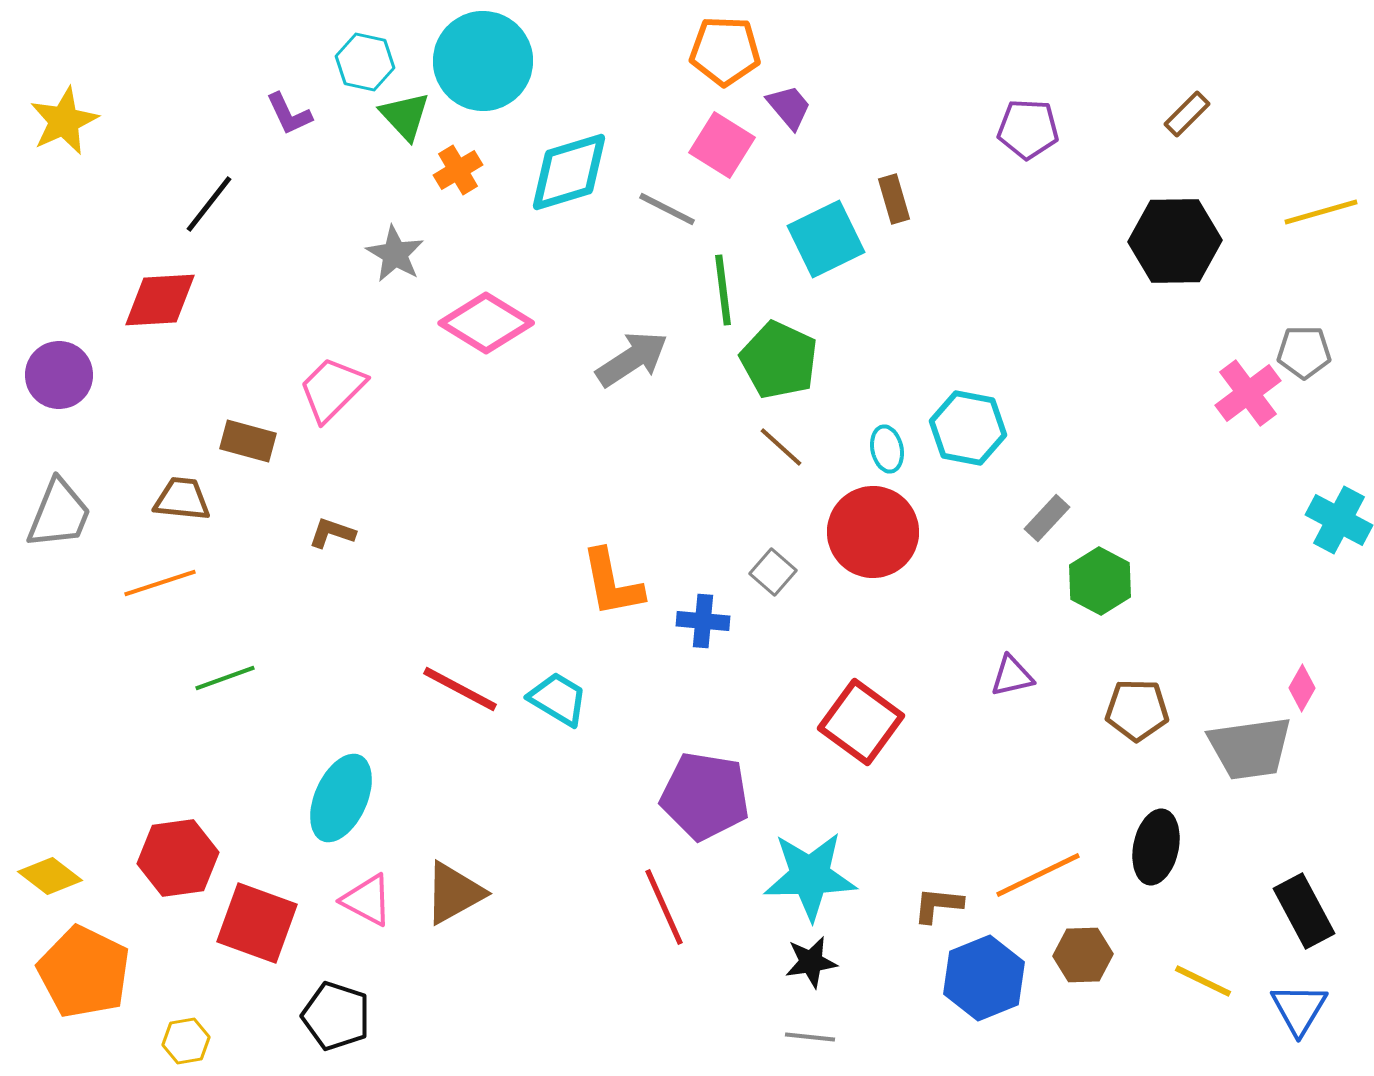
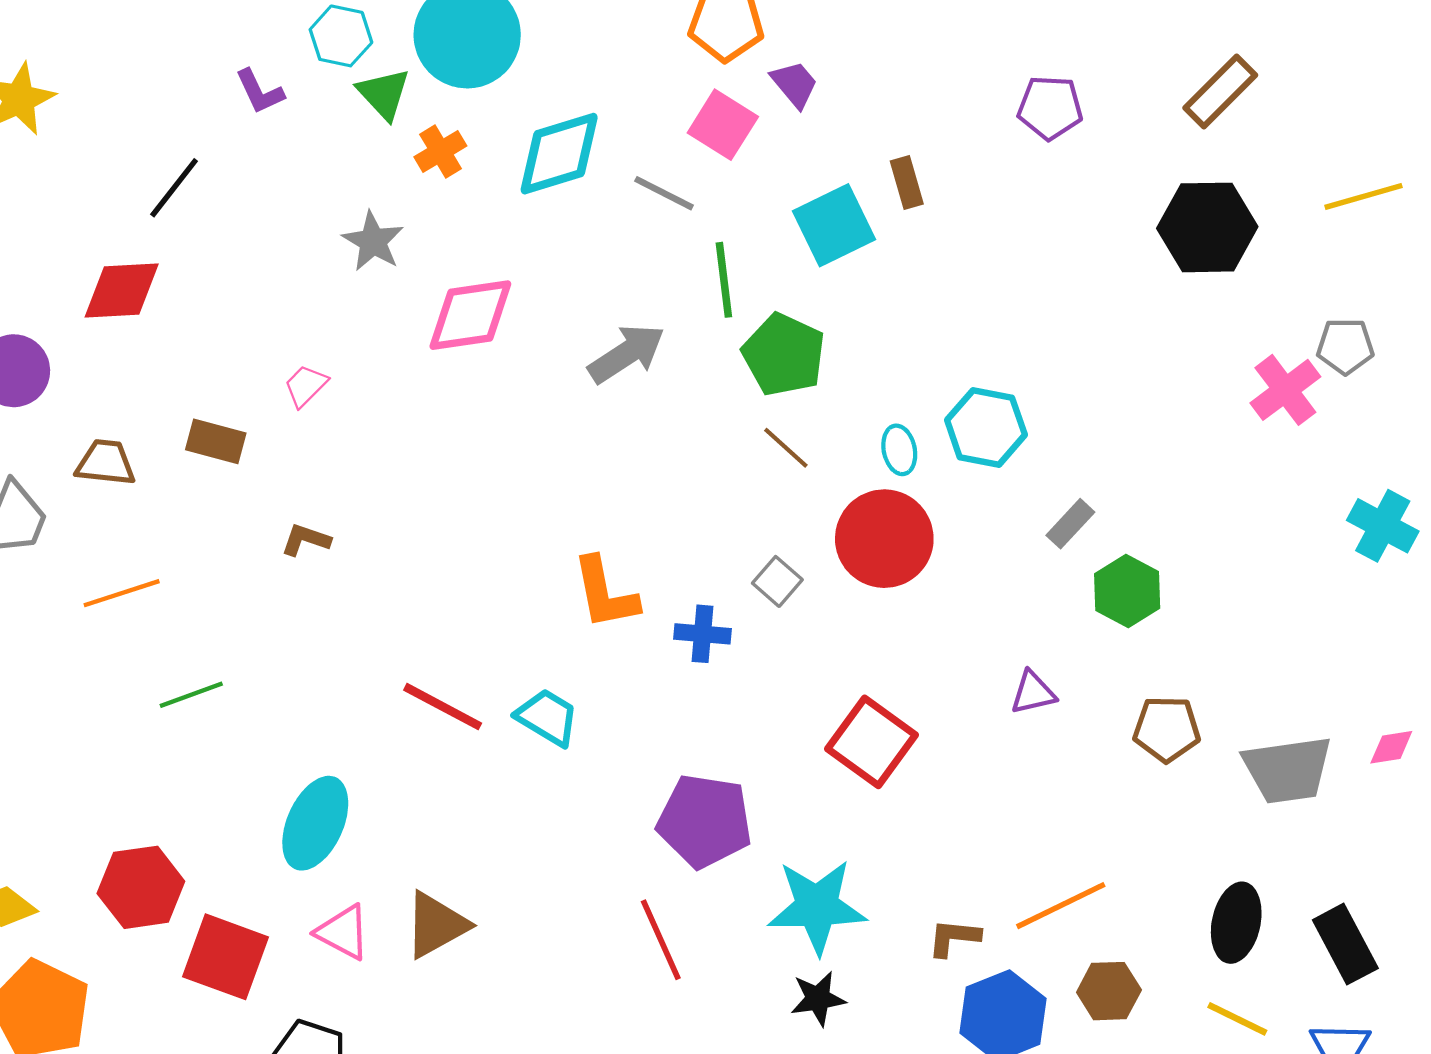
brown rectangle: (1187, 114) -> (1220, 92), size x1.5
pink diamond: (486, 323) -> (470, 315), turned -40
pink trapezoid: (332, 389) -> (306, 386), size x0.6
brown trapezoid: (182, 499) -> (106, 463), moved
pink diamond: (1302, 688) -> (1391, 747), moved, turned 51
black ellipse: (1156, 847) -> (1236, 923), moved

